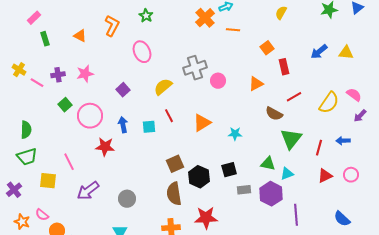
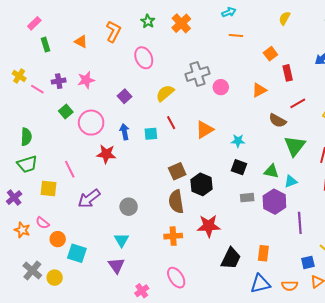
orange cross: (205, 18) -> (181, 23), moved
black square: (229, 170) -> (239, 167), moved, turned 35

